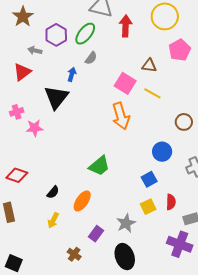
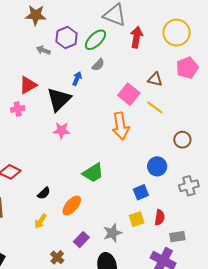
brown star: (23, 17) -> (36, 15), turned 30
red triangle: (22, 72) -> (28, 85), moved
pink star: (35, 128) -> (61, 130), moved

